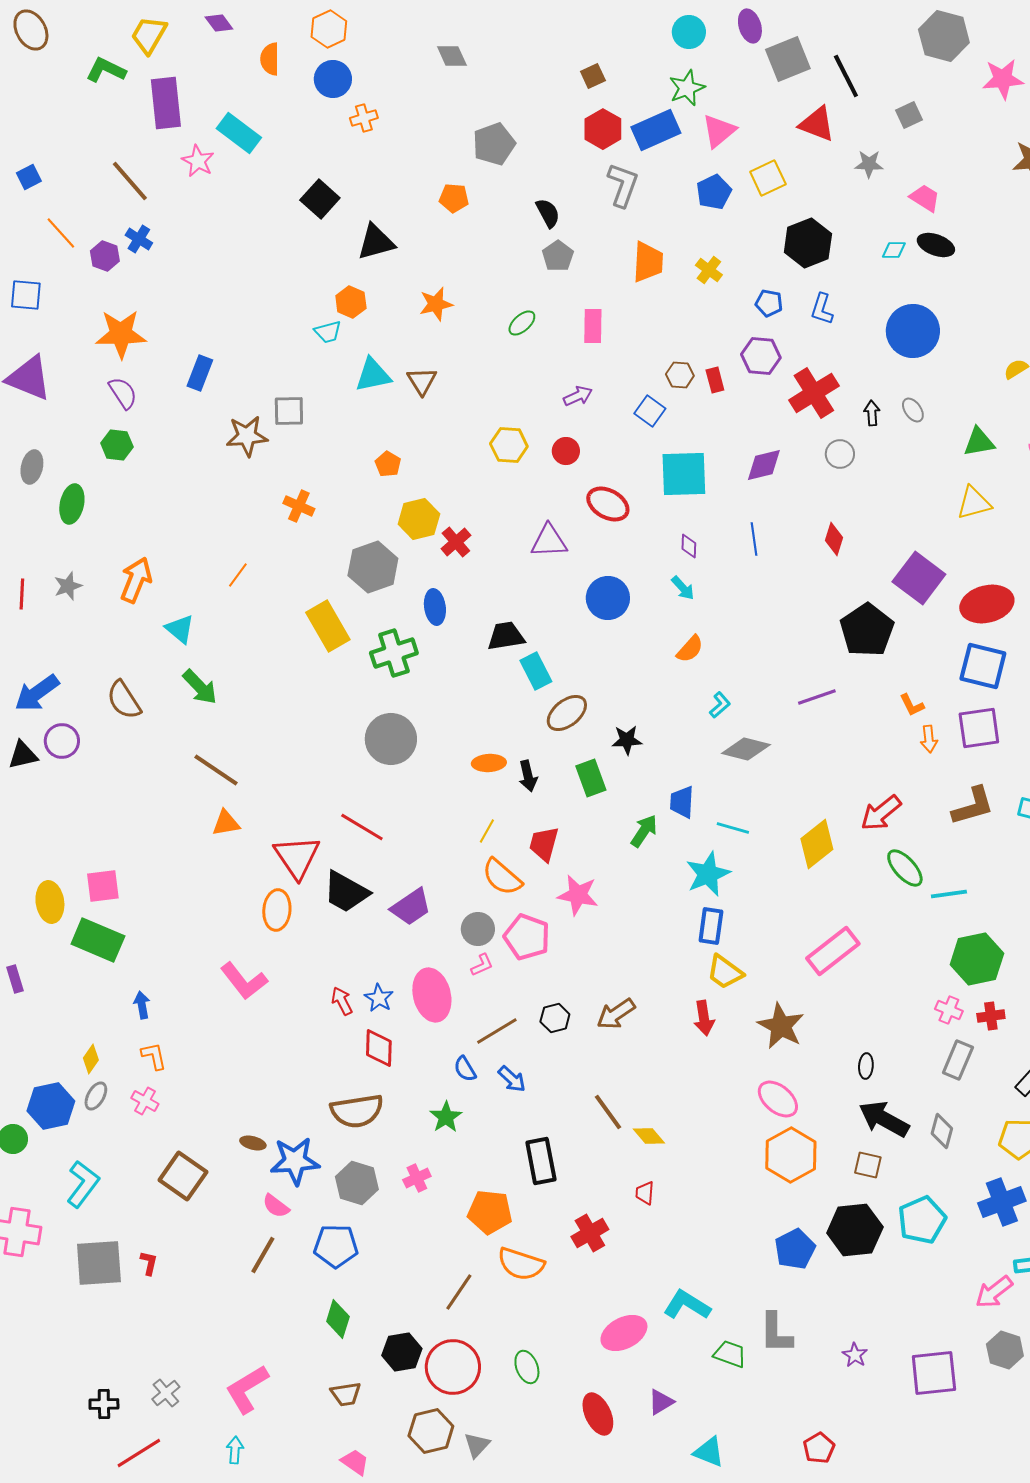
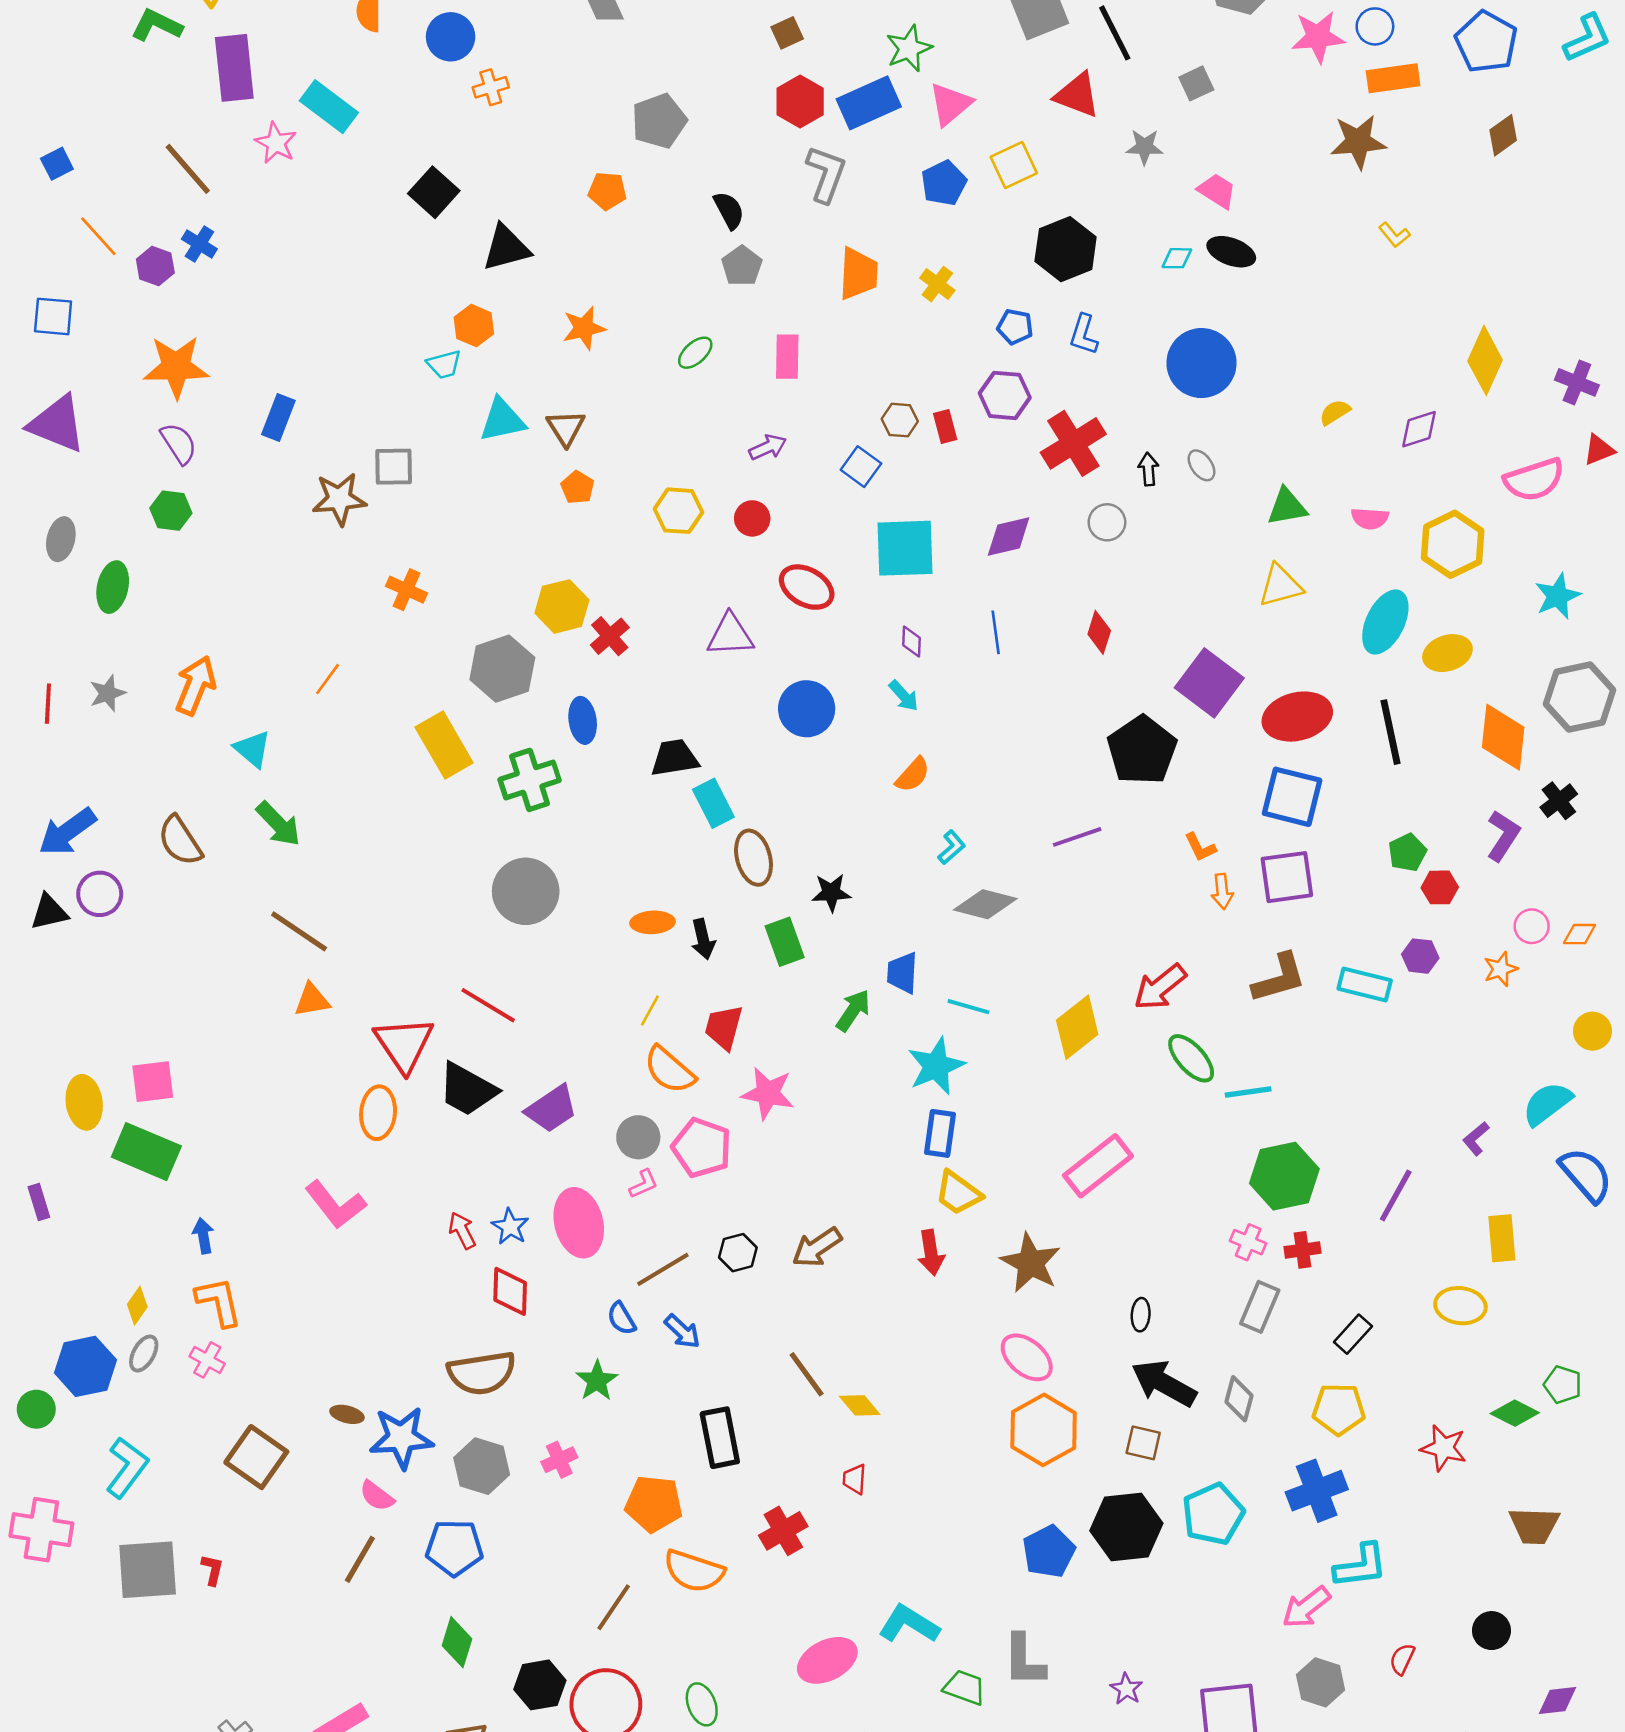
orange pentagon: (388, 464) -> (577, 487), moved
brown ellipse: (567, 713) -> (754, 858), turned -66
orange L-shape: (154, 1056) -> (219, 1302), size x1.4

